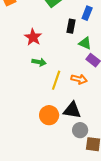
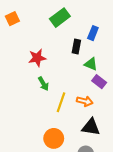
red star: (33, 37) -> (37, 58), turned 30
green arrow: (39, 62) -> (43, 84), turned 48
black triangle: (72, 110) -> (91, 127), moved

